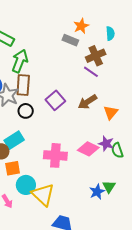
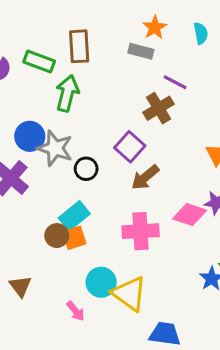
brown cross: (96, 56) -> (159, 108), moved
purple line: (91, 72) -> (175, 82), moved
brown rectangle: (23, 85) -> (79, 46), moved
brown arrow: (87, 102) -> (145, 177), moved
orange square: (13, 168) -> (74, 238), moved

